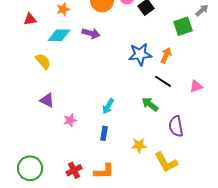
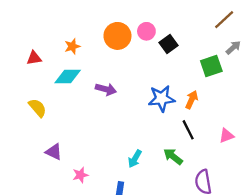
purple arrow: (91, 33) -> (106, 89), moved
yellow semicircle: (43, 61) -> (38, 108), moved
black line: (163, 81) -> (188, 130), turned 30
cyan arrow: (108, 106) -> (135, 159), moved

